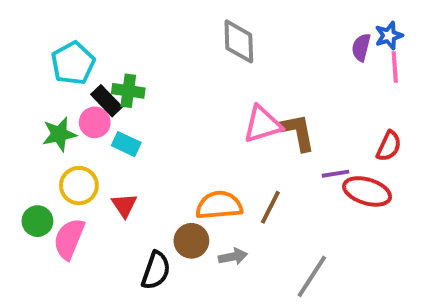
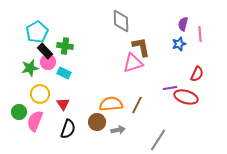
blue star: (389, 36) -> (179, 44), moved
black rectangle: (107, 101) -> (45, 51), moved
brown L-shape: (298, 132) -> (141, 47), moved
black semicircle: (156, 270) -> (68, 129), moved

